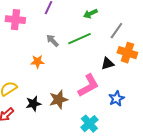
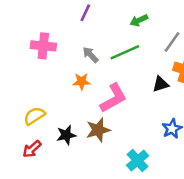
pink cross: (15, 20) -> (43, 46), moved
orange star: (37, 62) -> (82, 82), moved
pink L-shape: (88, 86) -> (113, 98), moved

